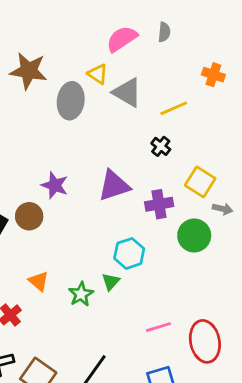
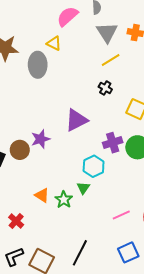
gray triangle: (127, 93) -> (107, 32), moved, turned 35
purple star: (55, 185) -> (41, 139), moved, turned -30
purple cross: (159, 204) -> (113, 143), moved
orange triangle: (39, 281) -> (42, 195), moved

